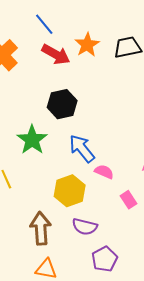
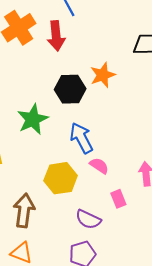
orange star: (87, 45) -> (103, 75), moved
red arrow: (56, 54) -> (56, 36), moved, turned 44
purple semicircle: (85, 227) -> (88, 219), moved

